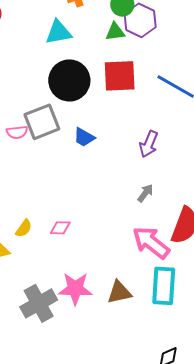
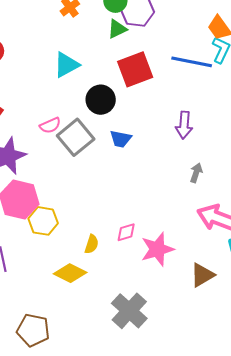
cyan triangle: (58, 32) -> (66, 65), moved
black circle: (69, 80) -> (101, 100), moved, size x0.7
pink semicircle: (17, 132) -> (50, 125), moved
pink star: (75, 289) -> (157, 249), moved

